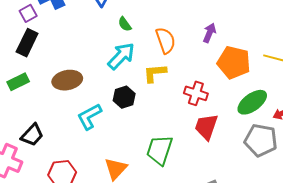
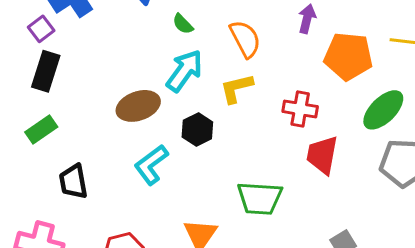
brown ellipse: (67, 80) -> (138, 106), moved
black trapezoid: (32, 135) -> (73, 181), moved, turned 135
green trapezoid: (160, 150) -> (260, 198), turned -96

